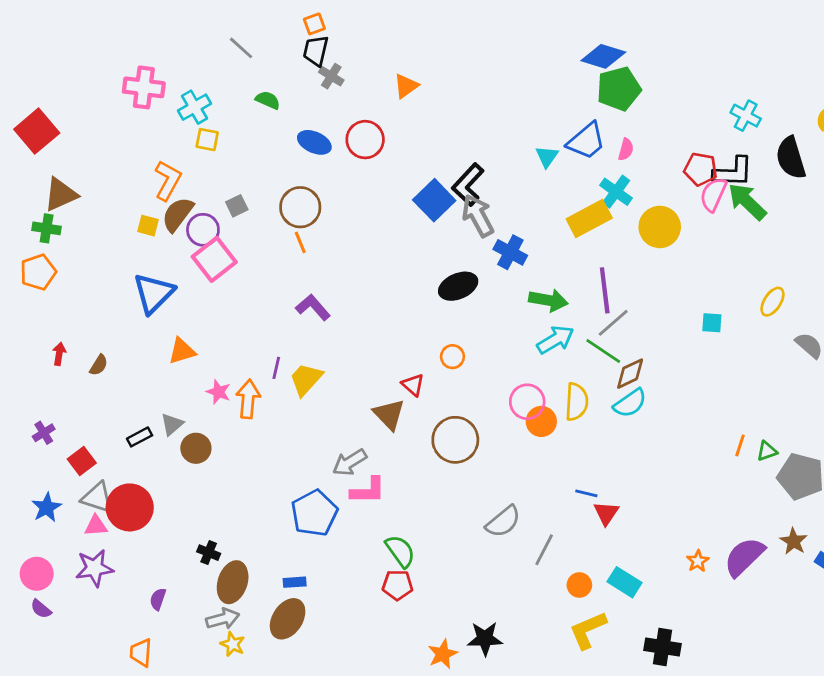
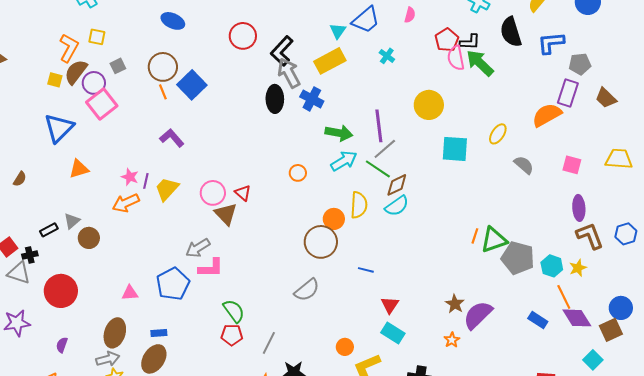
yellow square: (207, 140) -> (97, 37), moved
red circle: (365, 140) -> (243, 36), moved
pink semicircle: (626, 149) -> (410, 15), moved
red pentagon: (701, 169) -> (447, 40), turned 30
black L-shape: (733, 172) -> (470, 42), size x0.7
cyan cross: (616, 192) -> (387, 56), size x0.7
pink semicircle: (713, 195) -> (456, 58), turned -35
blue square: (434, 200) -> (192, 85), moved
yellow rectangle: (589, 218) -> (330, 61), moved
yellow circle: (660, 227) -> (429, 105), moved
black ellipse: (458, 286) -> (275, 99), moved, turned -68
cyan square: (712, 323) -> (455, 149), size x1.8
orange circle: (452, 357) -> (298, 173), moved
pink star: (218, 392) -> (130, 177), moved
orange arrow: (248, 399) -> (126, 203), turned -120
pink circle: (527, 402) -> (213, 193), moved
brown circle: (455, 440) -> (321, 242), moved
green triangle: (767, 451) -> (494, 240), size x1.8
red circle: (130, 507) -> (61, 291), moved
red triangle: (606, 513) -> (390, 305), moved
pink triangle: (96, 526) -> (130, 293), moved
brown star: (794, 541) -> (455, 304), moved
gray line: (544, 550) -> (269, 343), moved
black cross: (209, 553) -> (30, 255), moved, turned -35
orange star: (698, 561) -> (452, 340), moved
orange circle: (579, 585) -> (345, 347), moved

